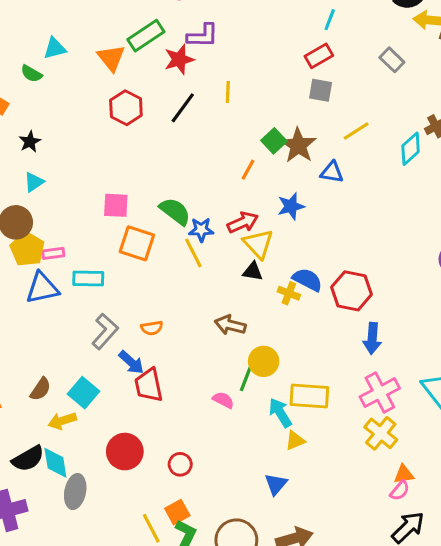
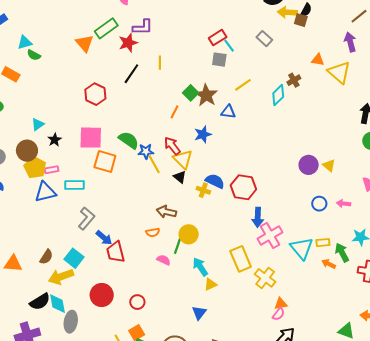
cyan line: (330, 20) -> (229, 46), moved, turned -56
cyan triangle: (55, 48) -> (25, 42), moved
red hexagon: (126, 108) -> (95, 94), moved
black star: (30, 142) -> (55, 140), moved
pink square: (116, 205) -> (91, 138), size x1.4
red arrow: (243, 222) -> (172, 146), turned -102
yellow line: (193, 253) -> (154, 164), moved
black triangle: (253, 271) -> (180, 177), turned 32
orange semicircle: (152, 328) -> (153, 232), moved
pink cross: (380, 393) -> (270, 235), moved
yellow rectangle: (309, 396) -> (241, 259), moved, turned 65
yellow arrow: (62, 421) -> (61, 277), size x1.4

